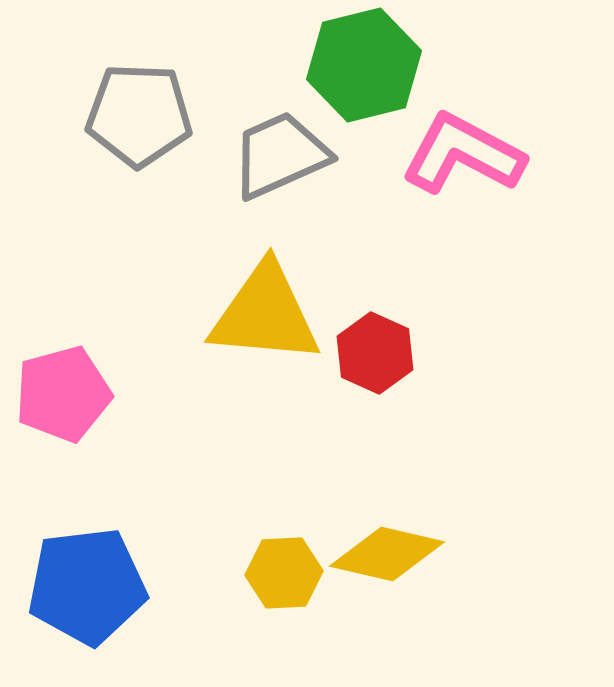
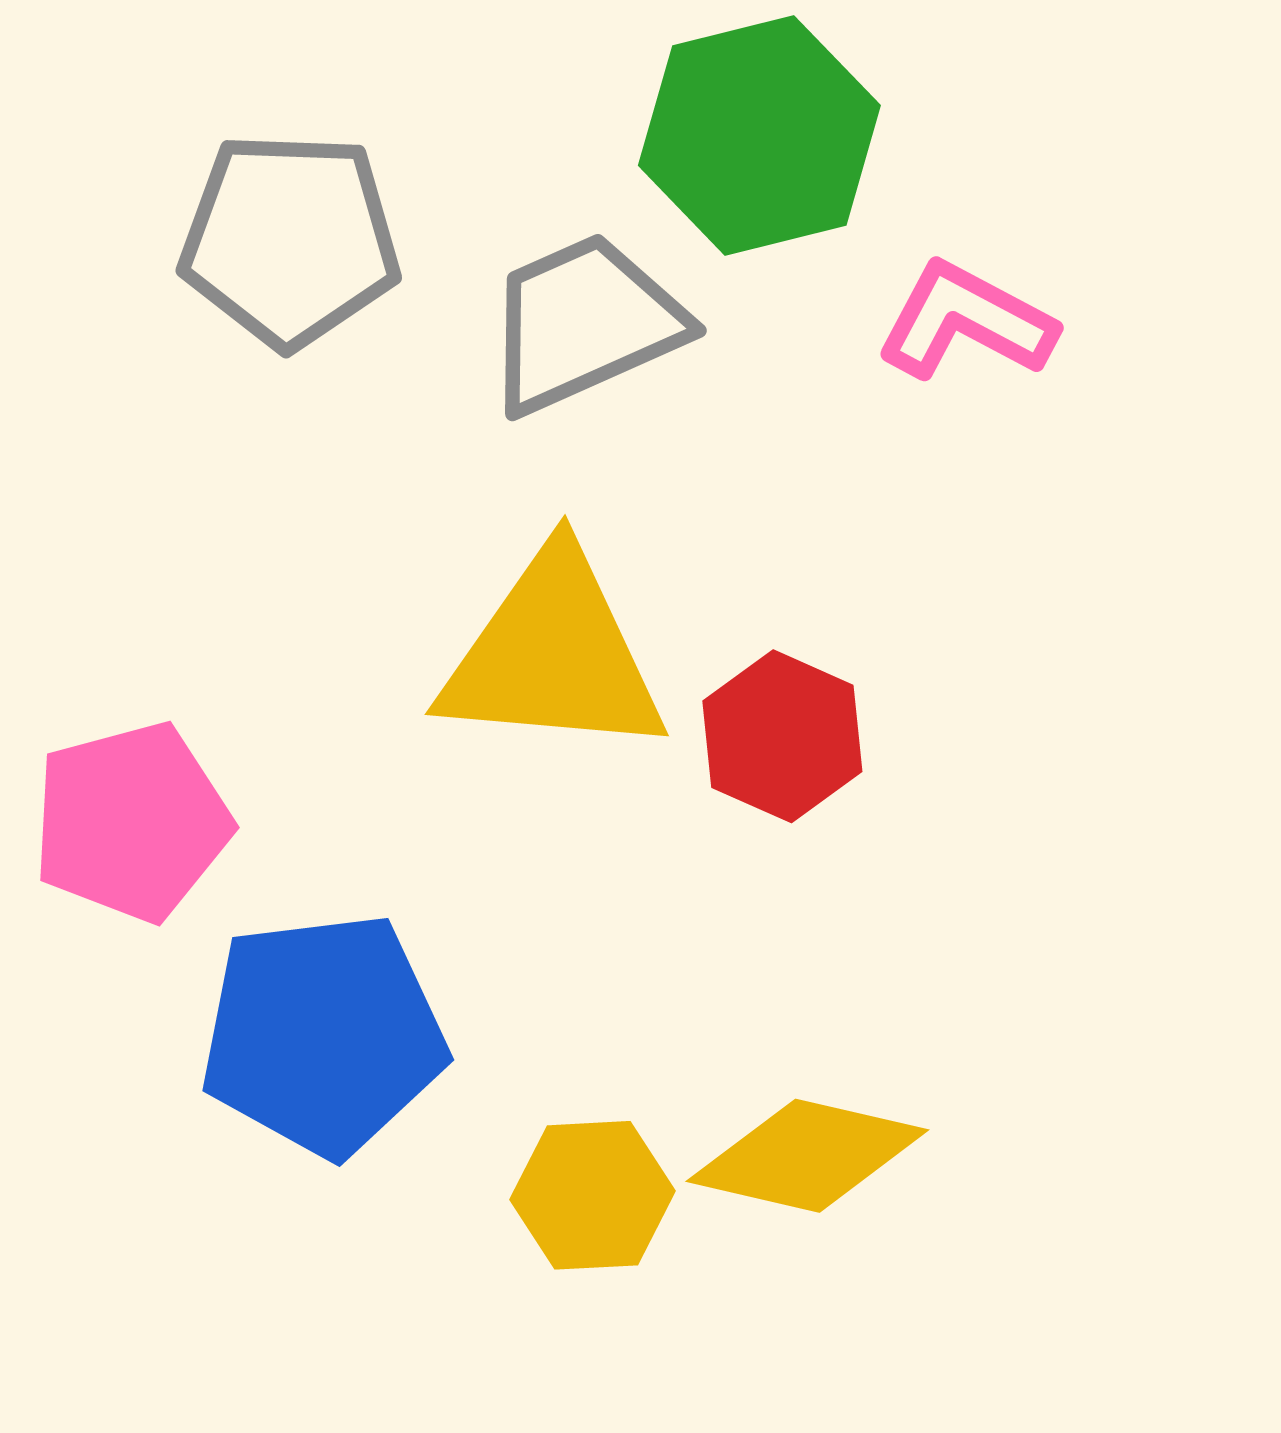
pink L-shape: (463, 154) -> (966, 321), size x0.7
blue pentagon: (87, 586) -> (323, 1035), moved

